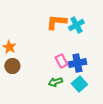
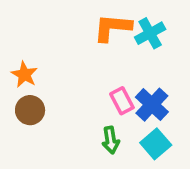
blue cross: (77, 63) -> (152, 105), turned -36
green arrow: (55, 82) -> (111, 140), turned -80

